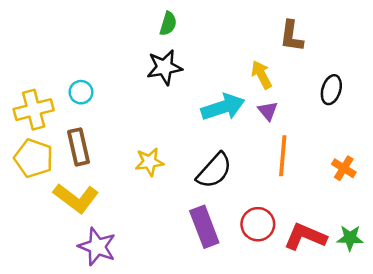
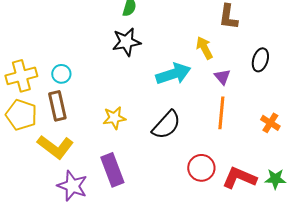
cyan circle: (81, 92) -> (61, 74), moved
purple triangle: (268, 111) -> (222, 77), moved
purple rectangle: (204, 227) -> (112, 170), moved

